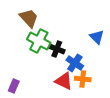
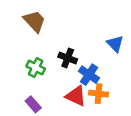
green cross: (39, 41) -> (36, 67), moved, size x0.7
purple rectangle: (14, 86) -> (33, 104), moved, turned -64

